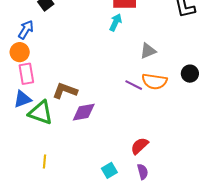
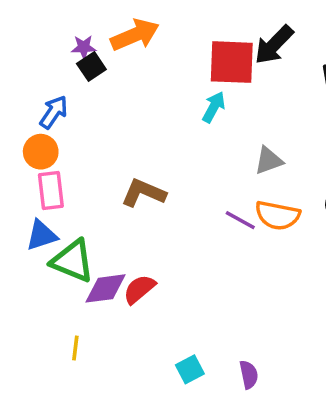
brown L-shape: (65, 91) -> (143, 193), moved
purple diamond: (84, 112) -> (105, 288), moved
red semicircle: (140, 146) -> (139, 289), moved

